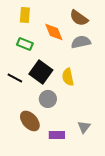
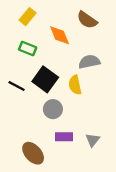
yellow rectangle: (25, 15) -> (28, 17), turned 35
gray semicircle: (81, 42) -> (89, 62), moved
brown ellipse: (30, 121) -> (33, 153), moved
purple rectangle: (57, 135) -> (64, 137), moved

